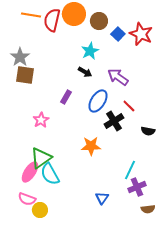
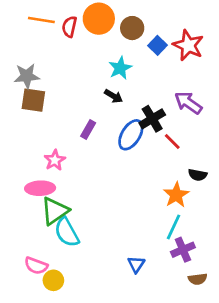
red semicircle: (52, 20) -> (69, 27), size x0.7
gray star: (20, 57) -> (27, 76), turned 30
purple arrow: (118, 77) -> (188, 103), moved
black cross: (114, 121) -> (152, 119), moved
orange star: (91, 146) -> (176, 195), moved, turned -30
pink ellipse: (30, 172) -> (40, 188), moved, turned 55

